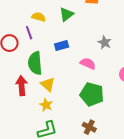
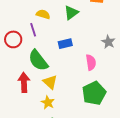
green semicircle: (35, 63) -> (38, 60), turned -35
pink semicircle: (88, 64) -> (91, 62), turned 56
green pentagon: (92, 94) -> (94, 93), turned 30

